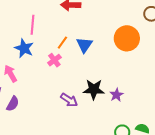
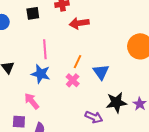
blue triangle: (84, 45) -> (101, 72), moved

